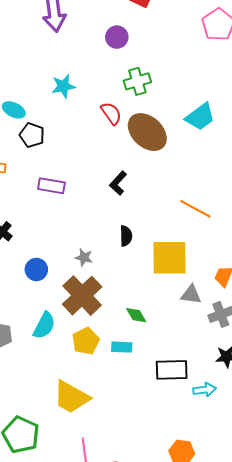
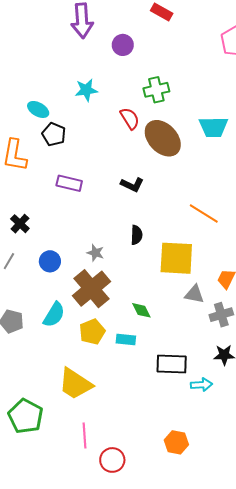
purple circle: (117, 37) -> (123, 45), moved
cyan trapezoid: (200, 117) -> (213, 127), turned 32
black L-shape: (118, 183) -> (132, 185), turned -110

